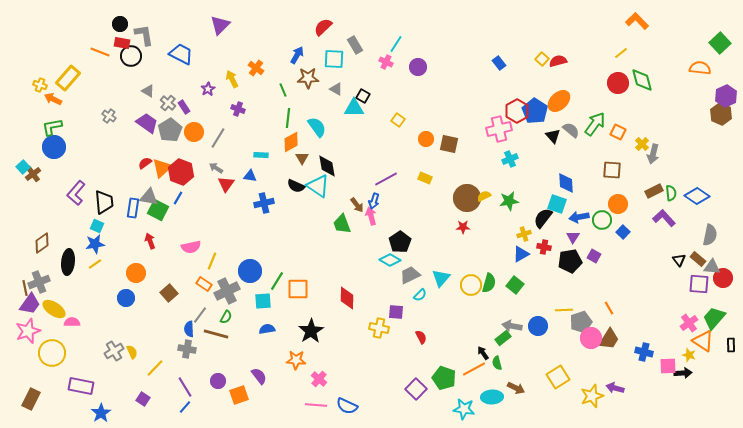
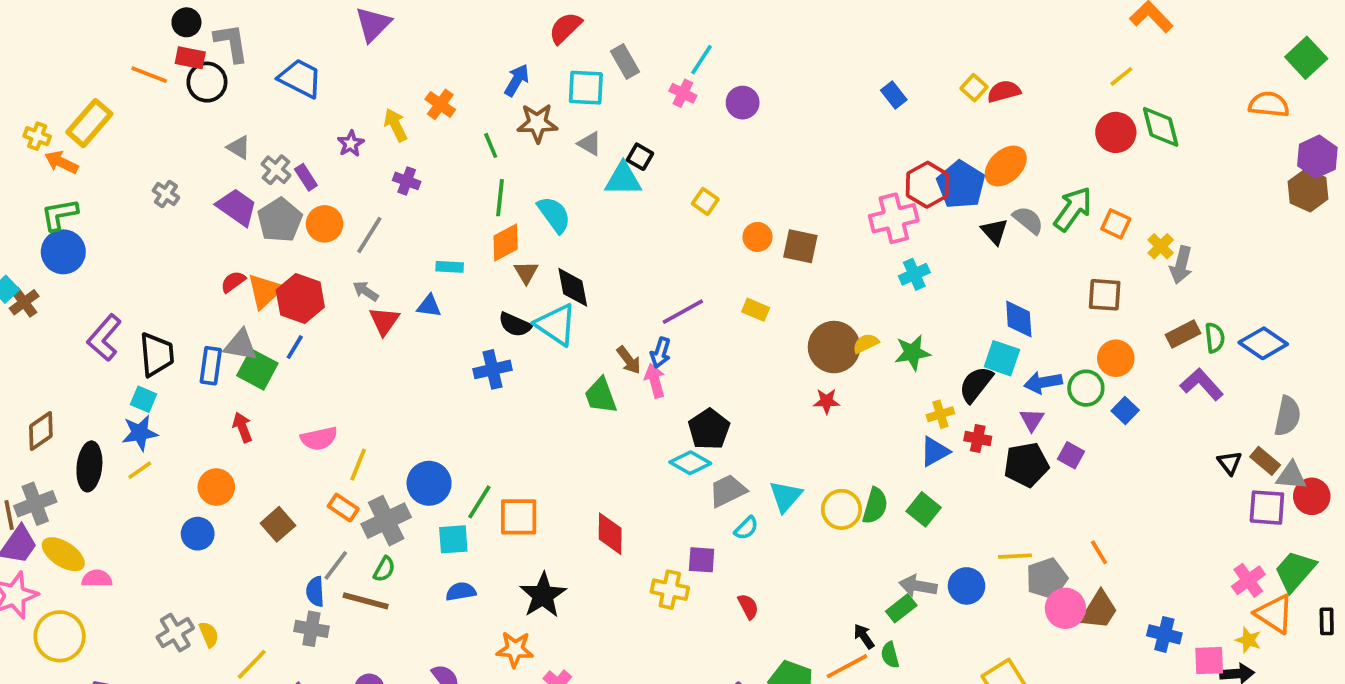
blue cross: (264, 203) -> (493, 369), moved

